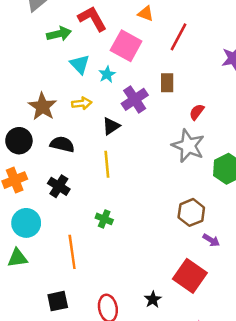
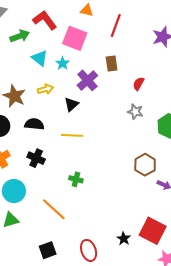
gray star: (188, 146) -> (135, 112), size x0.6
yellow line: (107, 164) -> (72, 135), turned -75
orange line: (72, 252) -> (54, 209), turned -32
red square: (190, 276) -> (153, 231), moved

